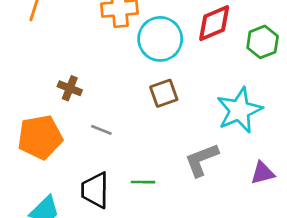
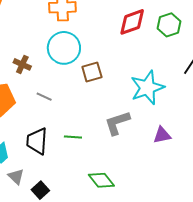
cyan circle: (160, 39) -> (64, 48), moved
green hexagon: (263, 42) -> (169, 25), moved

